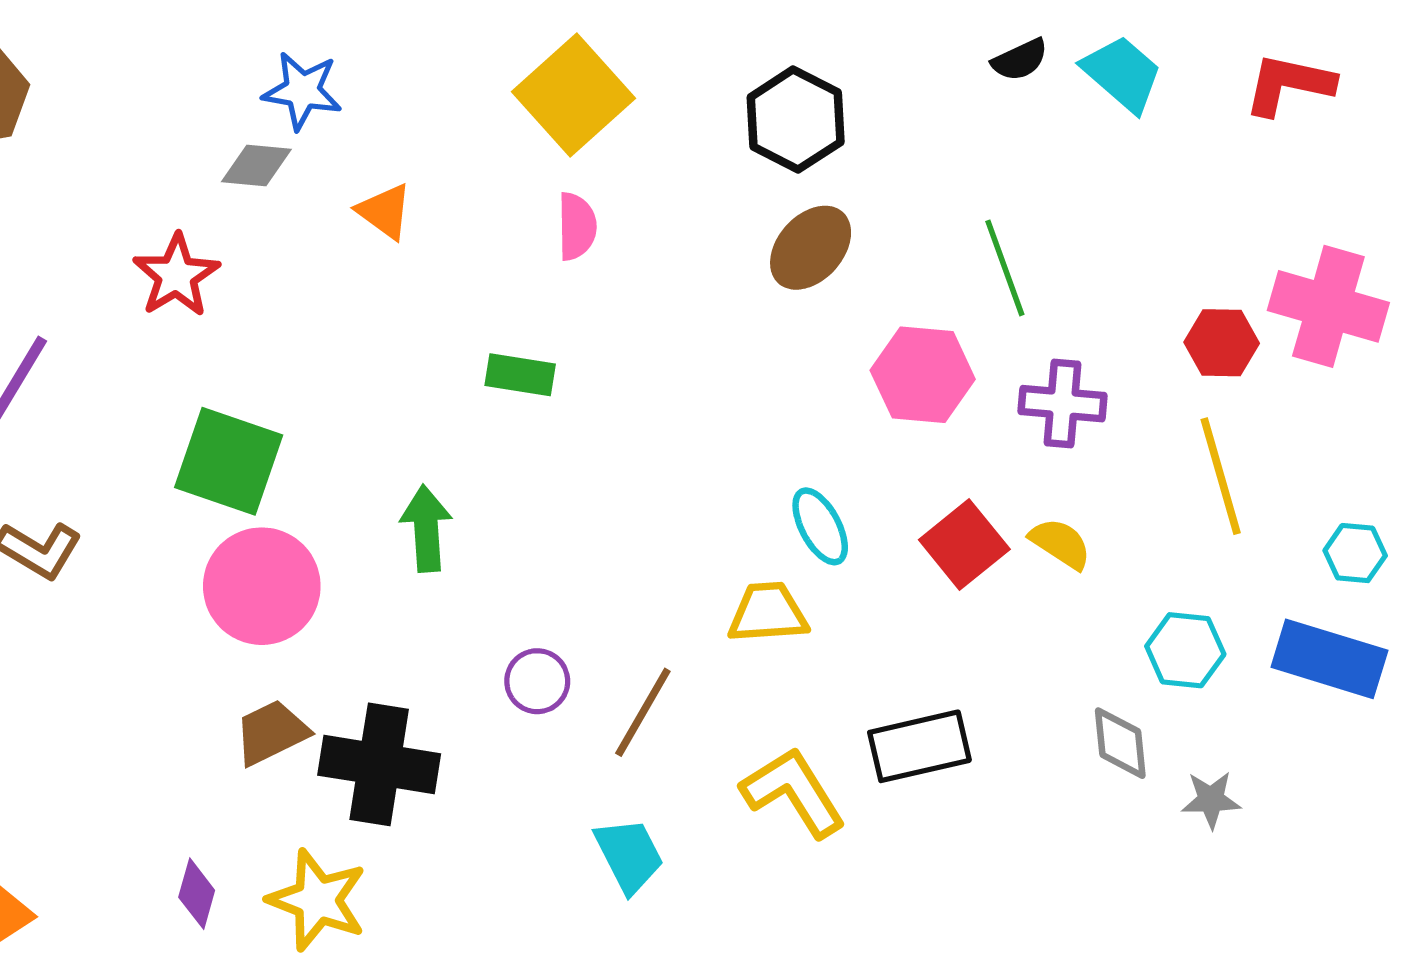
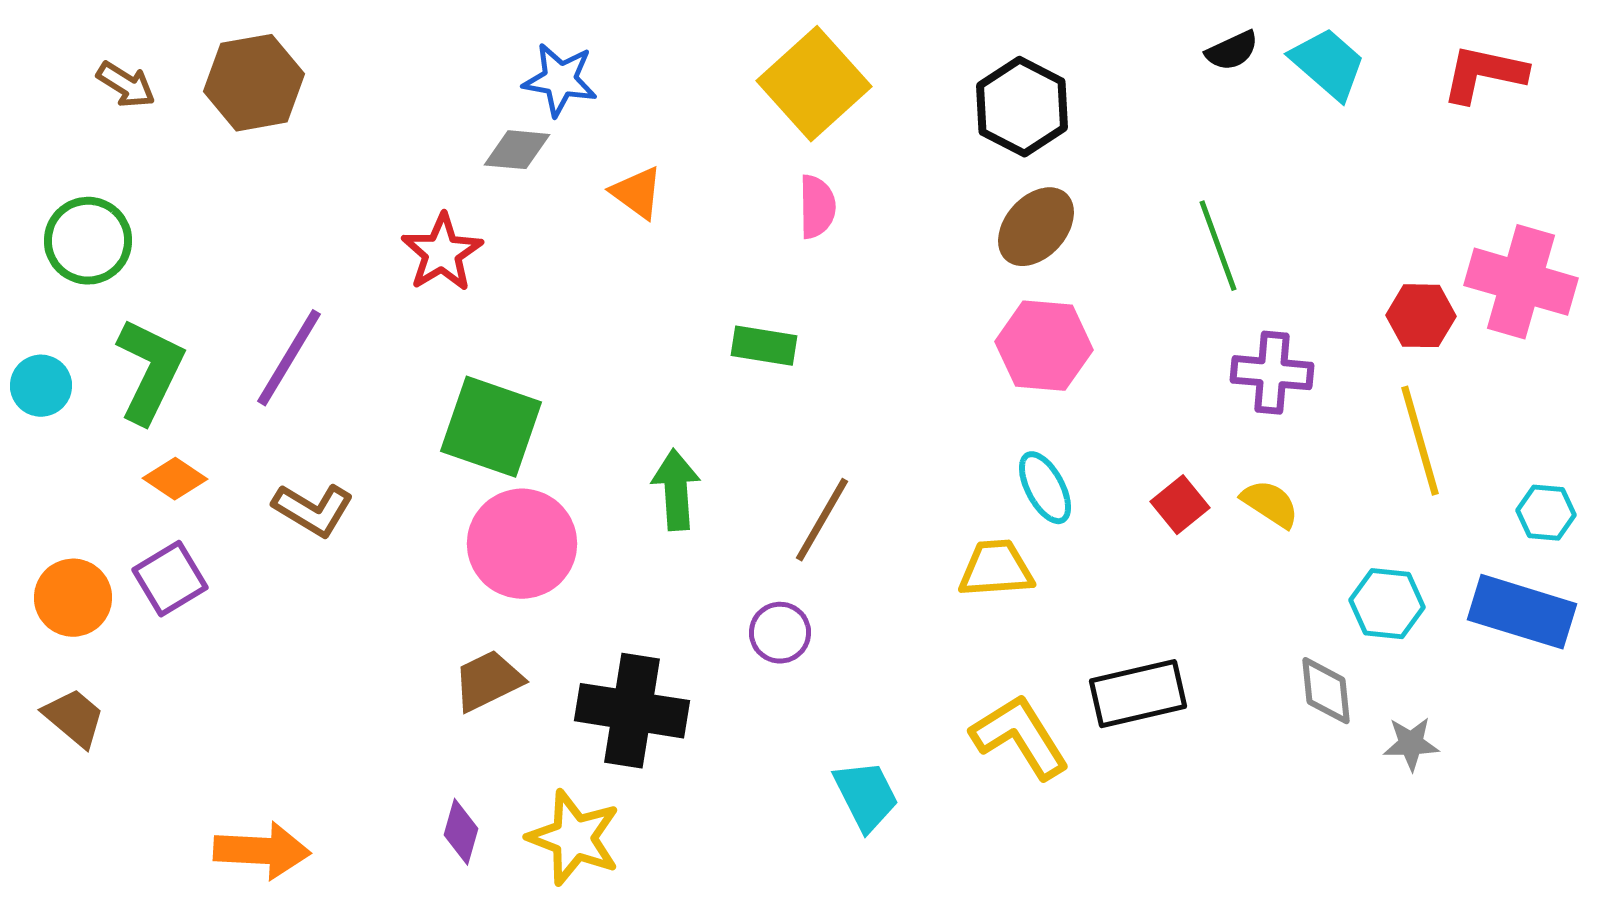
pink hexagon: (923, 375) -> (1044, 346), moved
red square: (964, 545) -> (1180, 505), size x0.7
brown line: (643, 712) -> (822, 520), moved
brown trapezoid: (271, 732) -> (488, 681), moved

